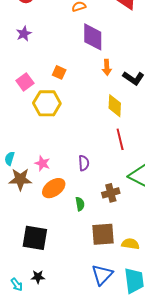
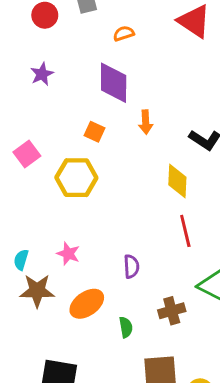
purple diamond: (93, 37) -> (114, 83), moved
orange arrow: (107, 67) -> (146, 122), moved
pink square: (25, 82) -> (27, 154), moved
pink star: (42, 163) -> (68, 254), moved

